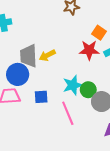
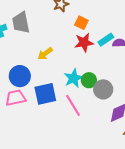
orange square: (99, 33) -> (81, 23), moved
gray trapezoid: (28, 56) -> (21, 22), moved
blue square: (41, 97) -> (45, 94), size x1.6

